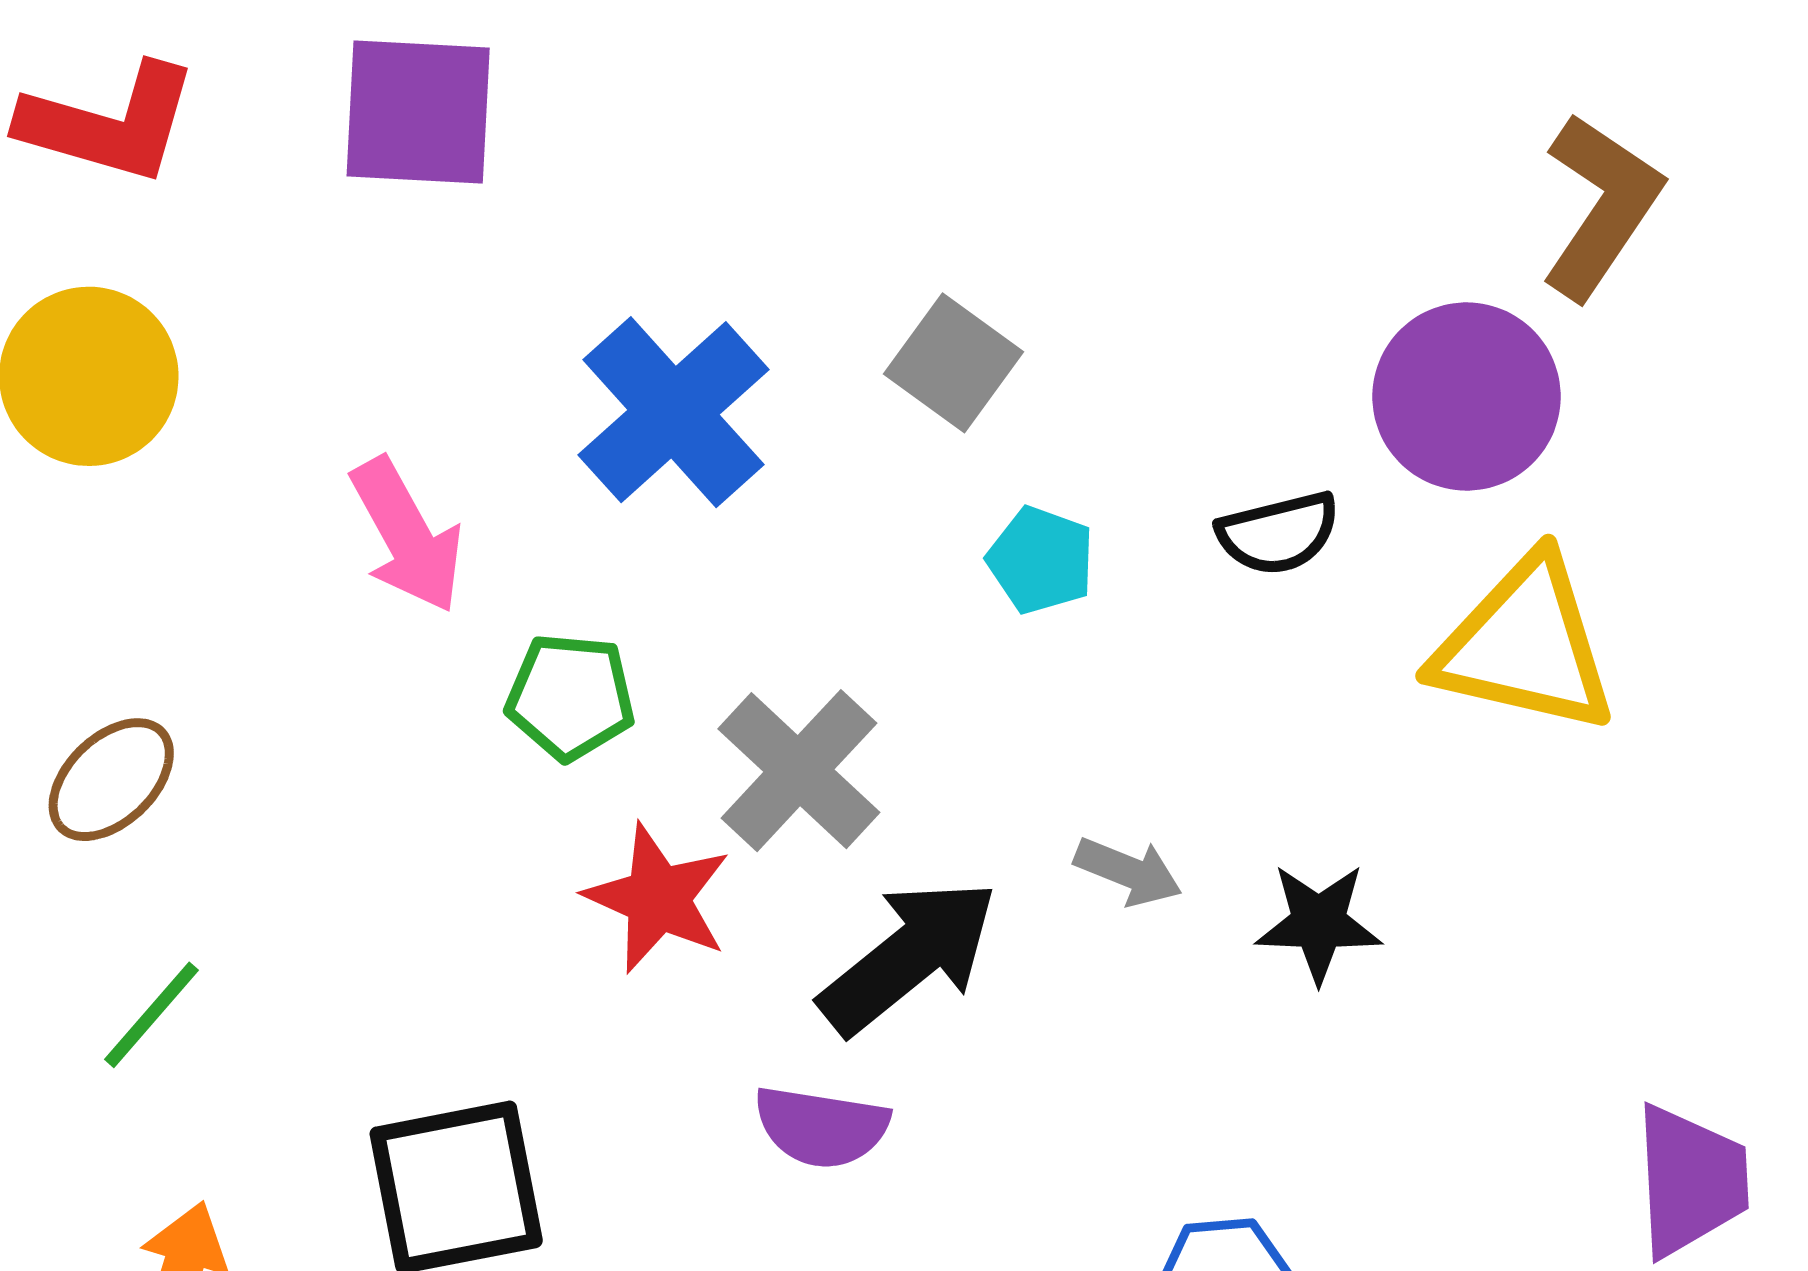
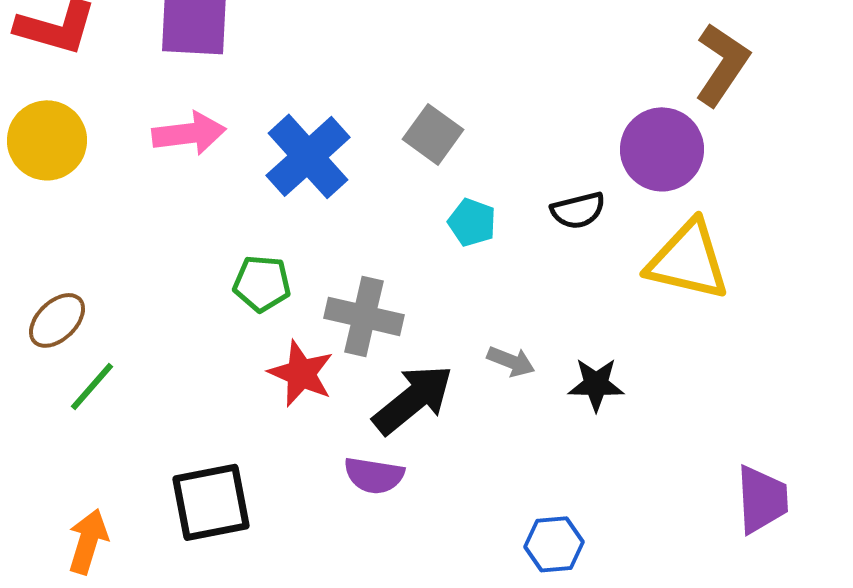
pink arrow: (407, 535) -> (189, 133), moved, turned -68
gray cross: (799, 771) -> (364, 316), turned -30
green line: (152, 1015) -> (92, 386), moved

